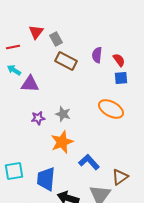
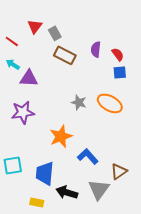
red line: (13, 47) -> (12, 41), turned 48
gray star: (63, 114) -> (79, 102), moved
purple star: (38, 118) -> (23, 112), moved, size x1.6

